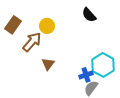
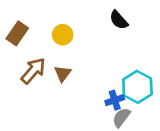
brown arrow: (32, 42) -> (33, 71), moved
brown triangle: (48, 64) -> (63, 73), moved

